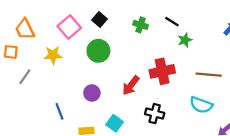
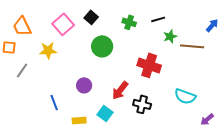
black line: (172, 22) -> (158, 19), turned -48
green circle: (98, 51) -> (102, 46), moved
red cross: (162, 71) -> (149, 65), turned 30
brown line: (209, 75) -> (192, 46), moved
red arrow: (131, 85) -> (120, 90), moved

